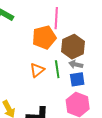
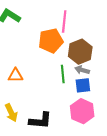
orange triangle: (37, 70) -> (15, 75), moved, turned 35

